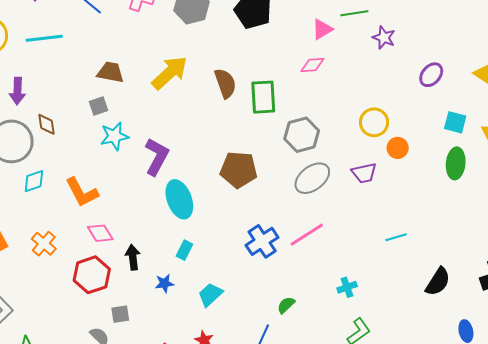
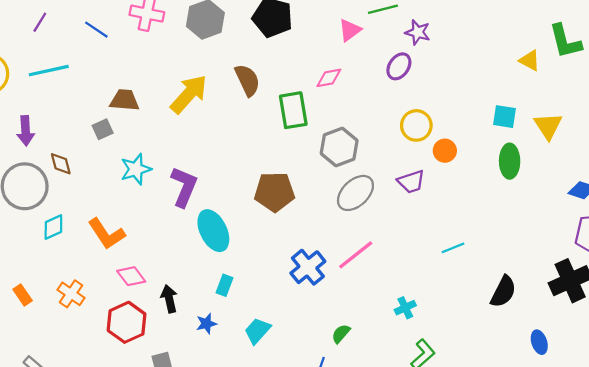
pink diamond: (312, 65) -> (329, 78), moved
purple ellipse: (431, 75) -> (399, 66), moved
brown semicircle: (225, 83) -> (247, 80), moved
gray square: (98, 106) -> (103, 129), moved

